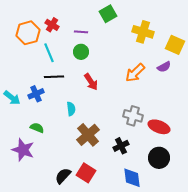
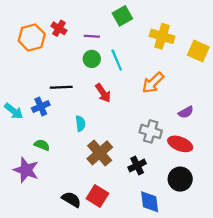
cyan line: (49, 53) -> (117, 60), moved
purple semicircle: (164, 67) -> (186, 112), moved
black semicircle: (63, 176) -> (71, 199), turned 78

